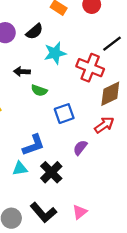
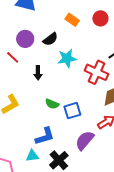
black arrow: (22, 71) -> (38, 73), turned -96
green semicircle: (39, 90) -> (52, 104), moved
purple semicircle: (80, 148) -> (85, 140), size x1.5

